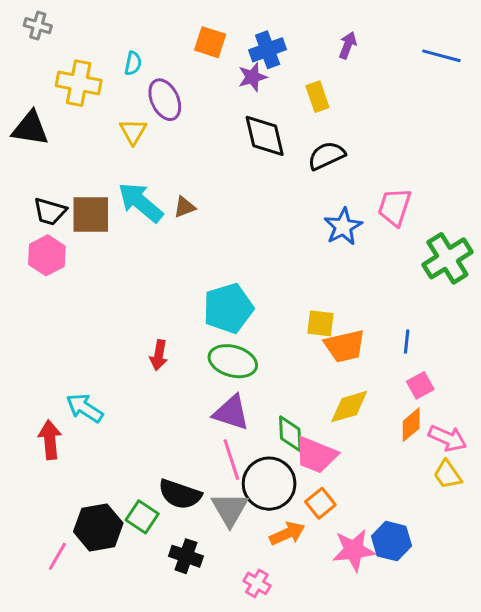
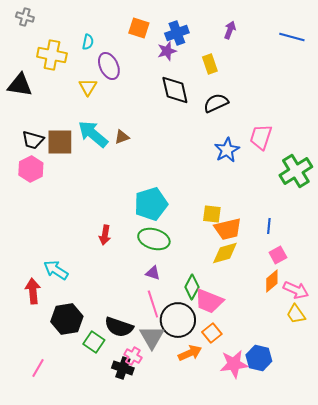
yellow diamond: (349, 407) -> (225, 253), moved
purple triangle: (231, 413) -> (153, 273), size x0.6
green diamond: (290, 434) -> (192, 287), turned 30
black hexagon: (98, 527) -> (67, 319), moved
pink cross: (257, 583) -> (133, 356), moved

